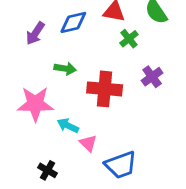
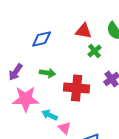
blue diamond: (73, 22) -> (42, 39), moved
purple arrow: (35, 33) -> (16, 72), moved

